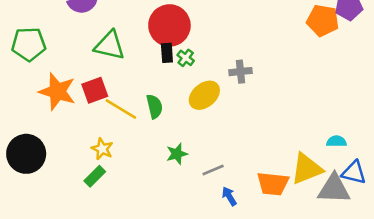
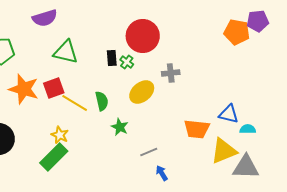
red circle: (169, 25) -> (143, 36), moved
green star: (177, 154) -> (120, 127), moved, turned -30
blue triangle: (354, 173) -> (229, 114), moved
green rectangle: (95, 176) -> (54, 157), size x1.6
orange trapezoid: (273, 184) -> (197, 129), moved

